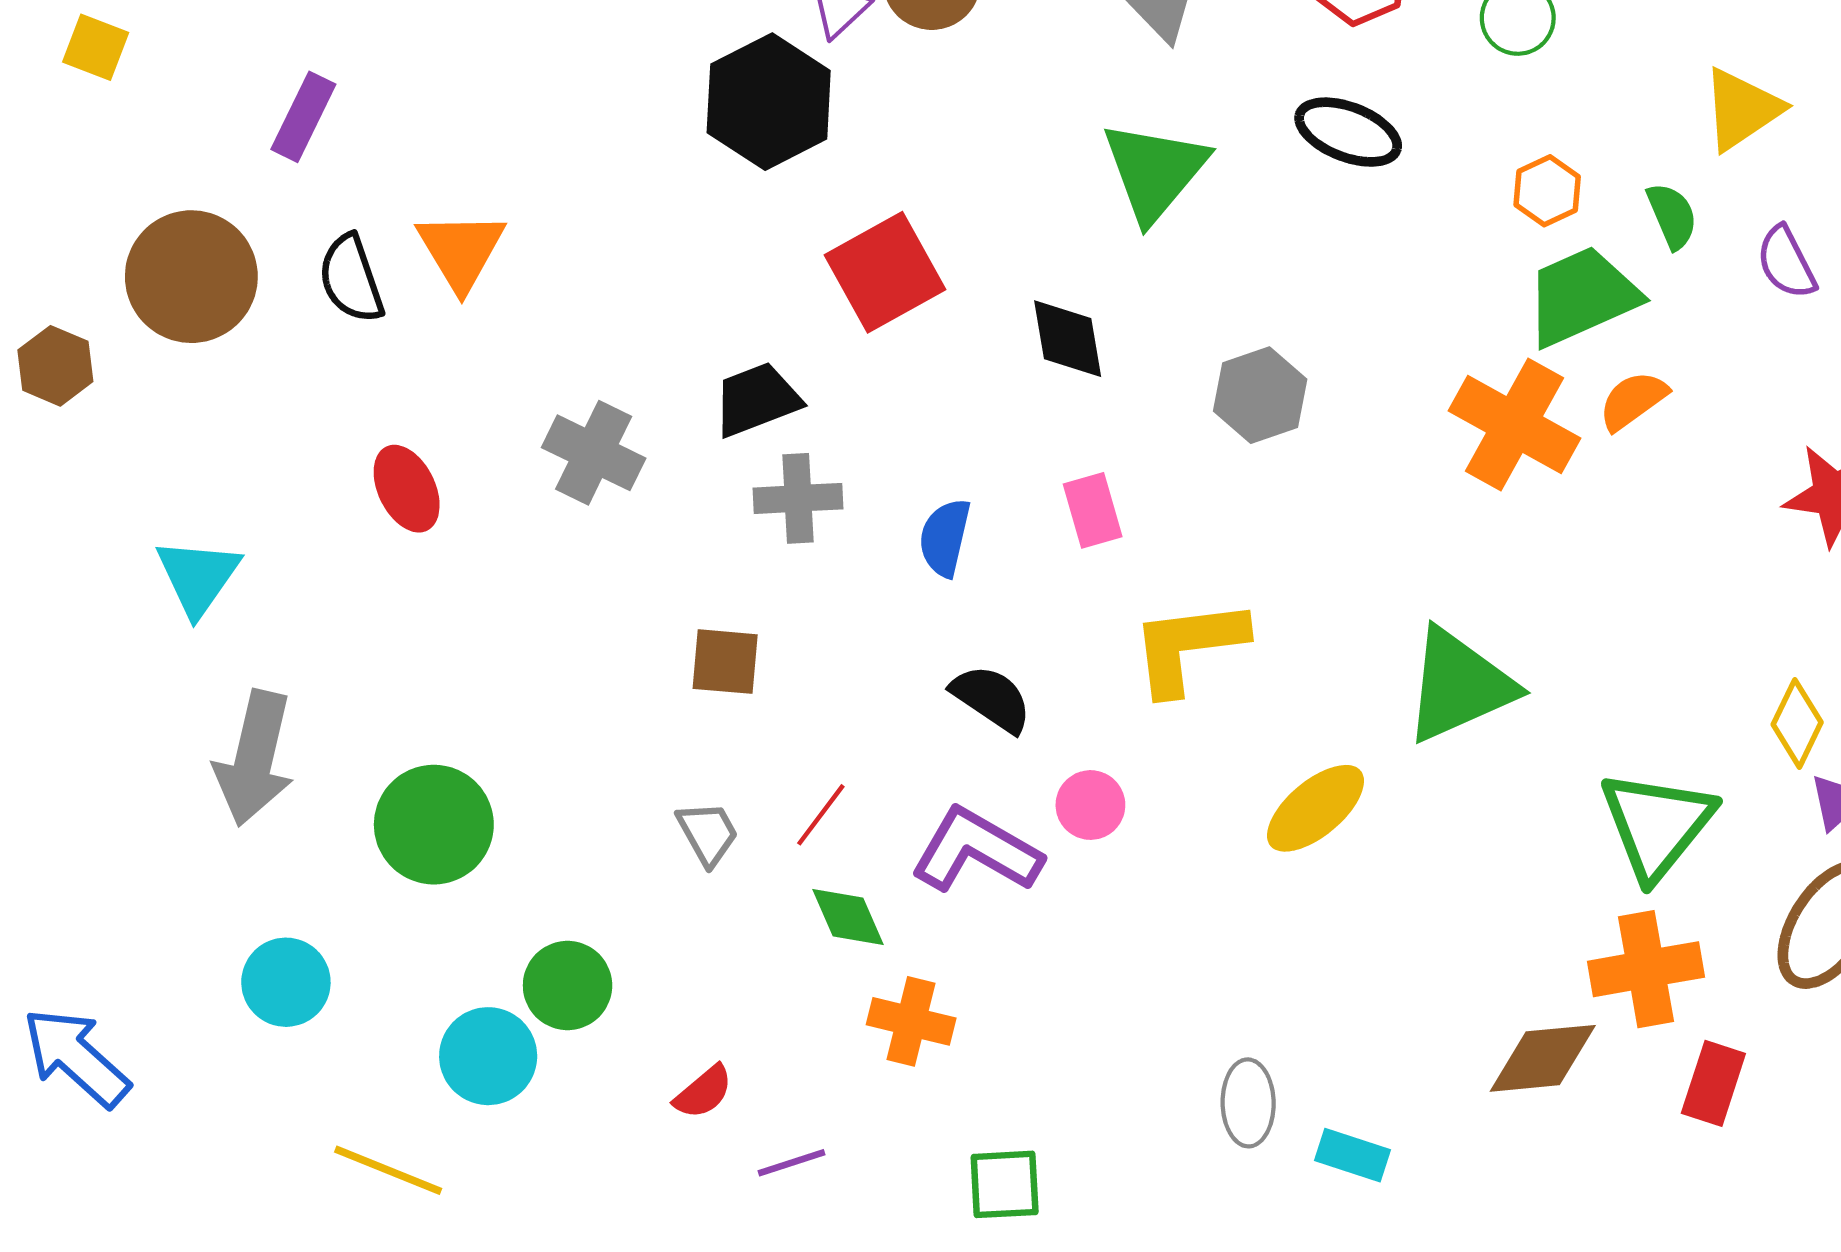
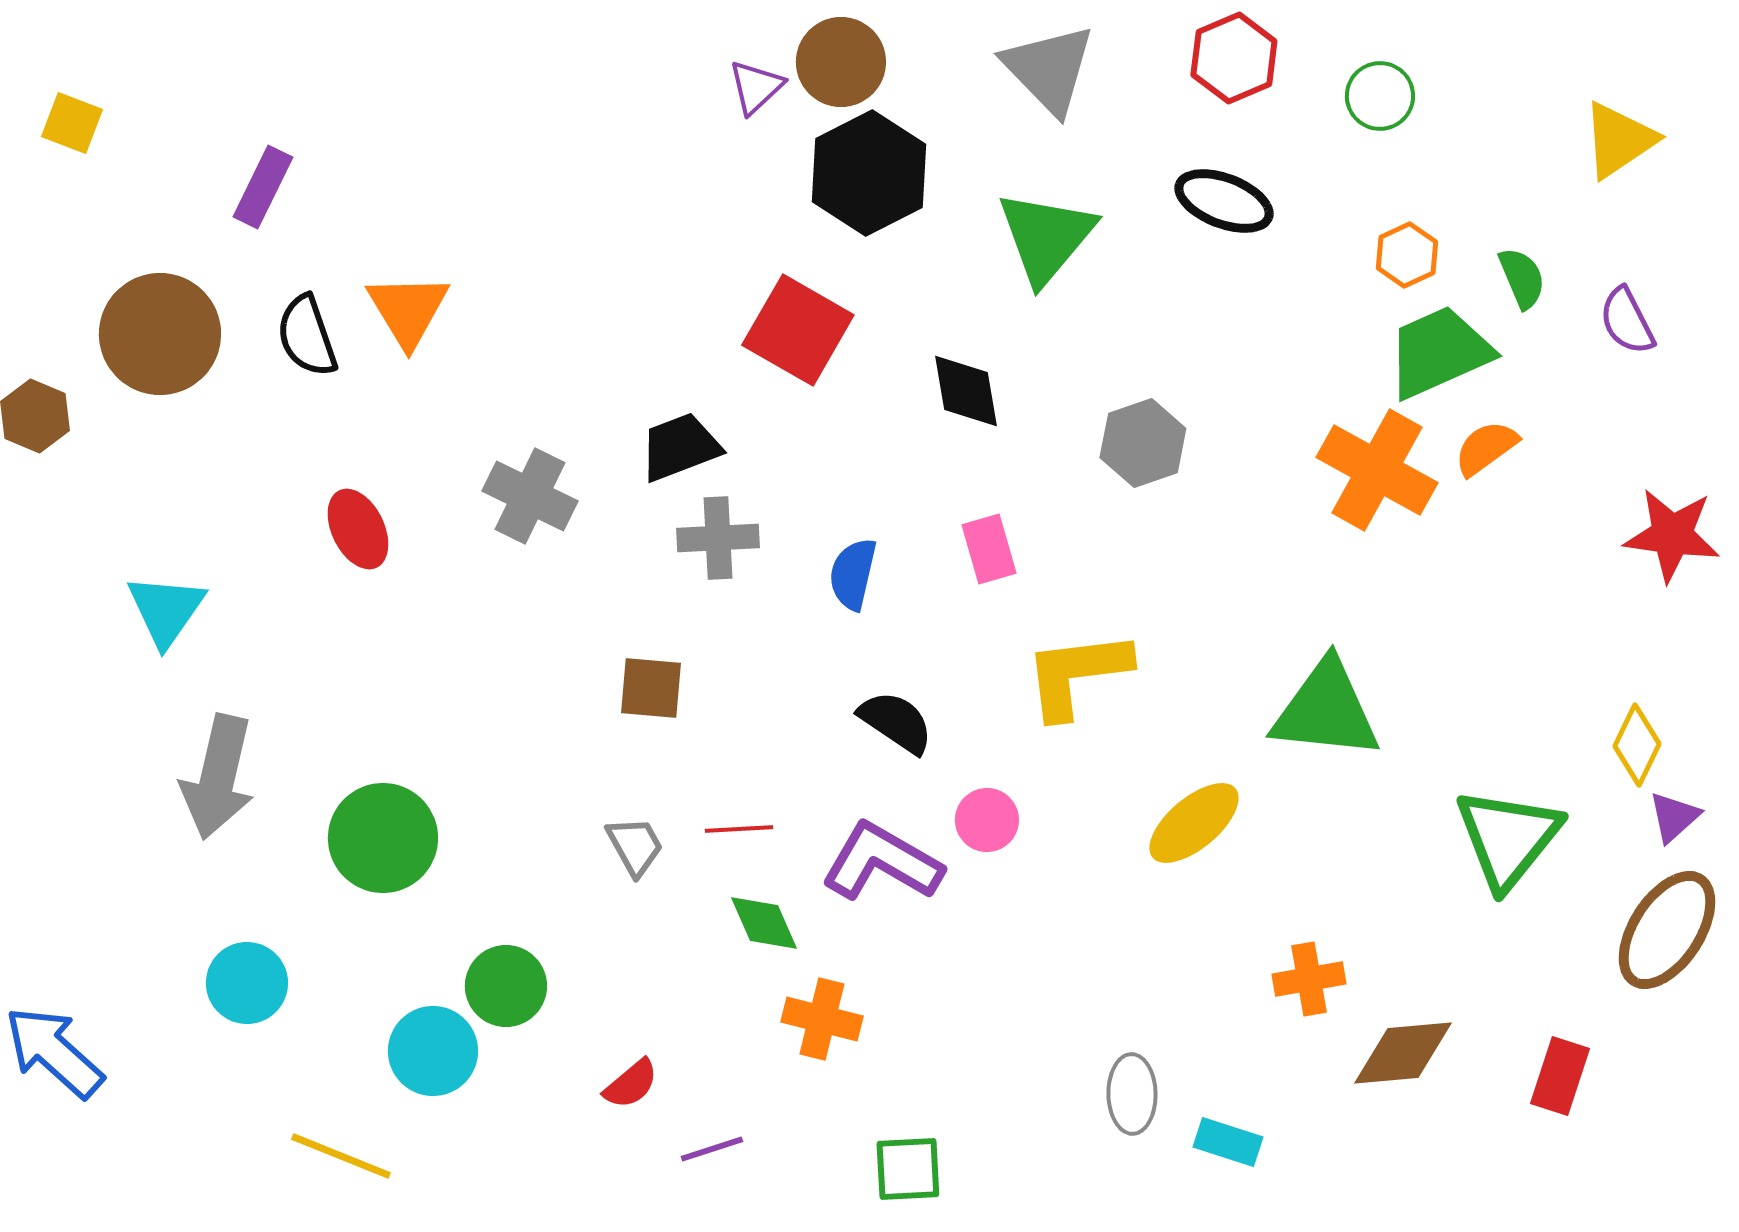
black hexagon: (769, 102) -> (869, 173), moved
yellow triangle: (1742, 109) -> (1619, 140), moved
red square: (885, 272) -> (798, 330), turned -31
green triangle: (1459, 685) -> (1326, 710), turned 30
red line: (821, 815) -> (739, 829), turned 50
orange cross: (1646, 969) -> (1309, 979), moved, size x0.7

